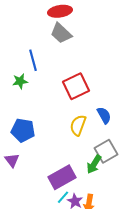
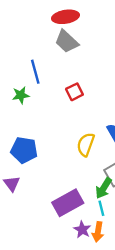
red square: (76, 86) -> (74, 92), moved, size x0.6
cyan line: (63, 197) -> (101, 208), moved, turned -56

